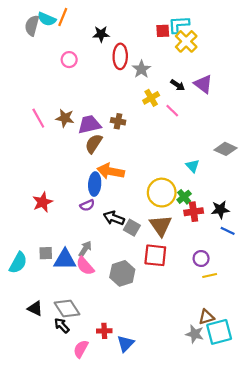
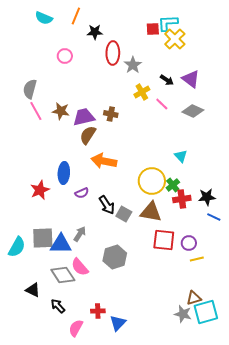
orange line: (63, 17) -> (76, 16), moved
gray semicircle: (32, 26) -> (30, 89), moved
gray diamond: (226, 149) -> (193, 111), moved
blue ellipse: (95, 184) -> (64, 173), moved
black arrow: (114, 218) -> (107, 205), turned -144
brown triangle: (161, 226) -> (151, 212), turned -45
gray square: (46, 253) -> (43, 238), size x1.6
red square: (155, 255) -> (164, 240), moved
pink semicircle: (85, 266) -> (80, 267), moved
gray diamond: (67, 308) -> (63, 275), moved

